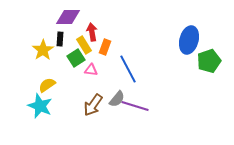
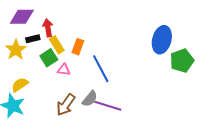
purple diamond: (68, 17) -> (22, 17), moved
red arrow: (92, 32) -> (48, 28), moved
black rectangle: (60, 39) -> (33, 39), turned 72

